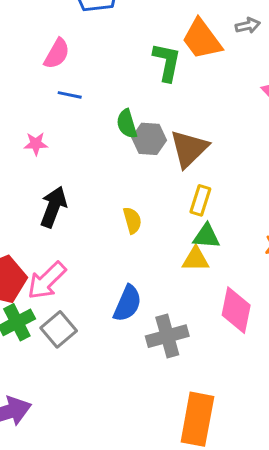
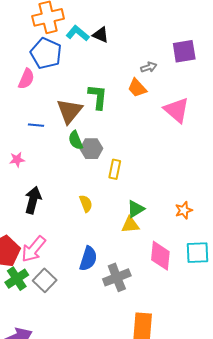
orange trapezoid: (202, 39) -> (137, 88), moved, size x0.7
pink semicircle: (57, 54) -> (26, 79), moved
brown triangle: (189, 149) -> (69, 111), moved
yellow rectangle: (200, 200) -> (115, 169), moved
green triangle: (206, 236) -> (136, 209), turned -30

